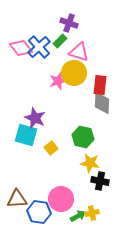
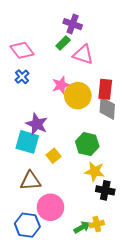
blue cross: (39, 47) -> (22, 77), moved, size x0.6
yellow circle: (74, 73) -> (78, 96), moved
brown triangle: (17, 199) -> (30, 181), moved
pink circle: (61, 199) -> (50, 207), moved
blue hexagon: (39, 212) -> (27, 225), moved

